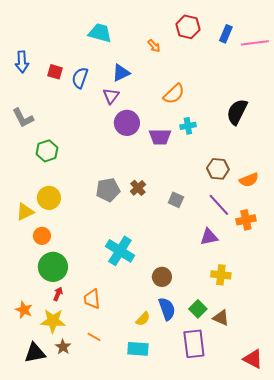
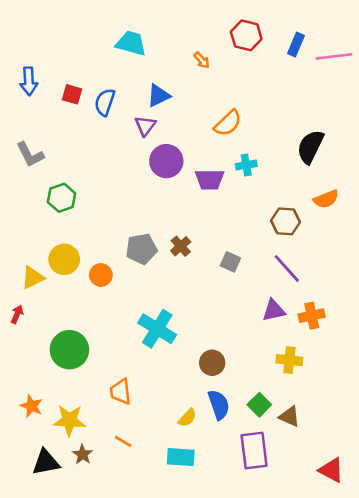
orange semicircle: (249, 180) -> (326, 199), moved
orange cross: (246, 220) -> (312, 316), moved
orange circle: (42, 236) -> (101, 275), moved
red arrow: (58, 294) -> (17, 314), moved

